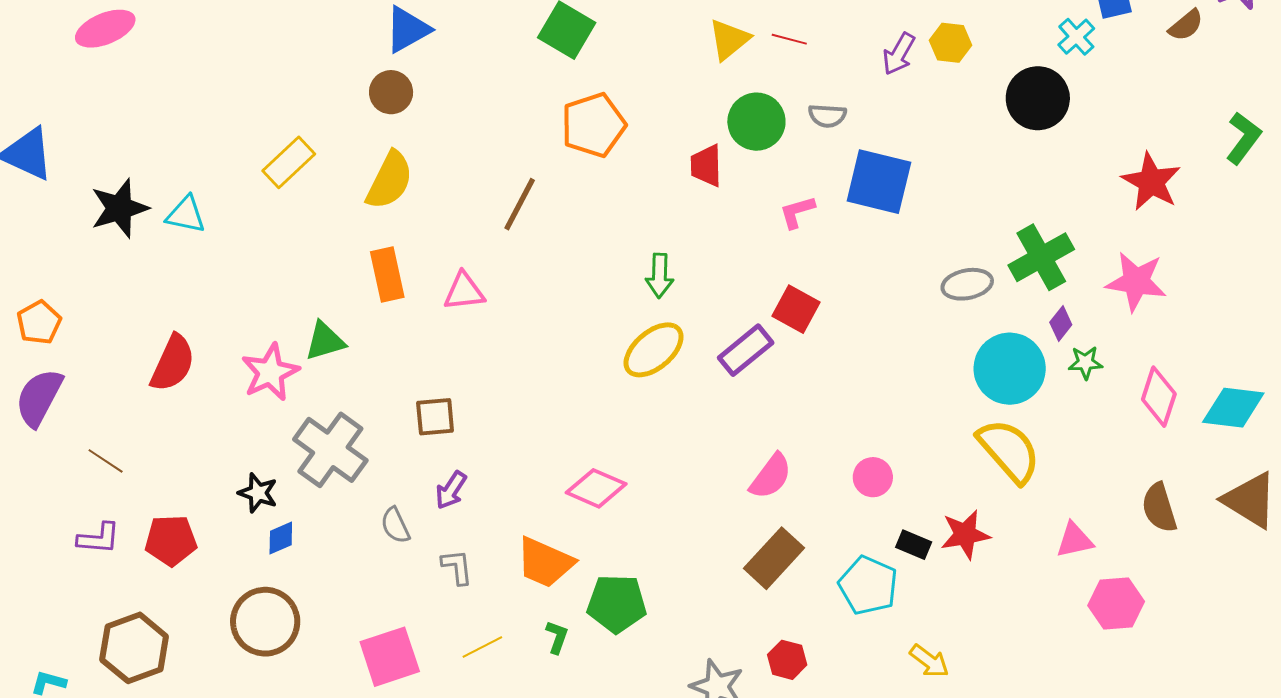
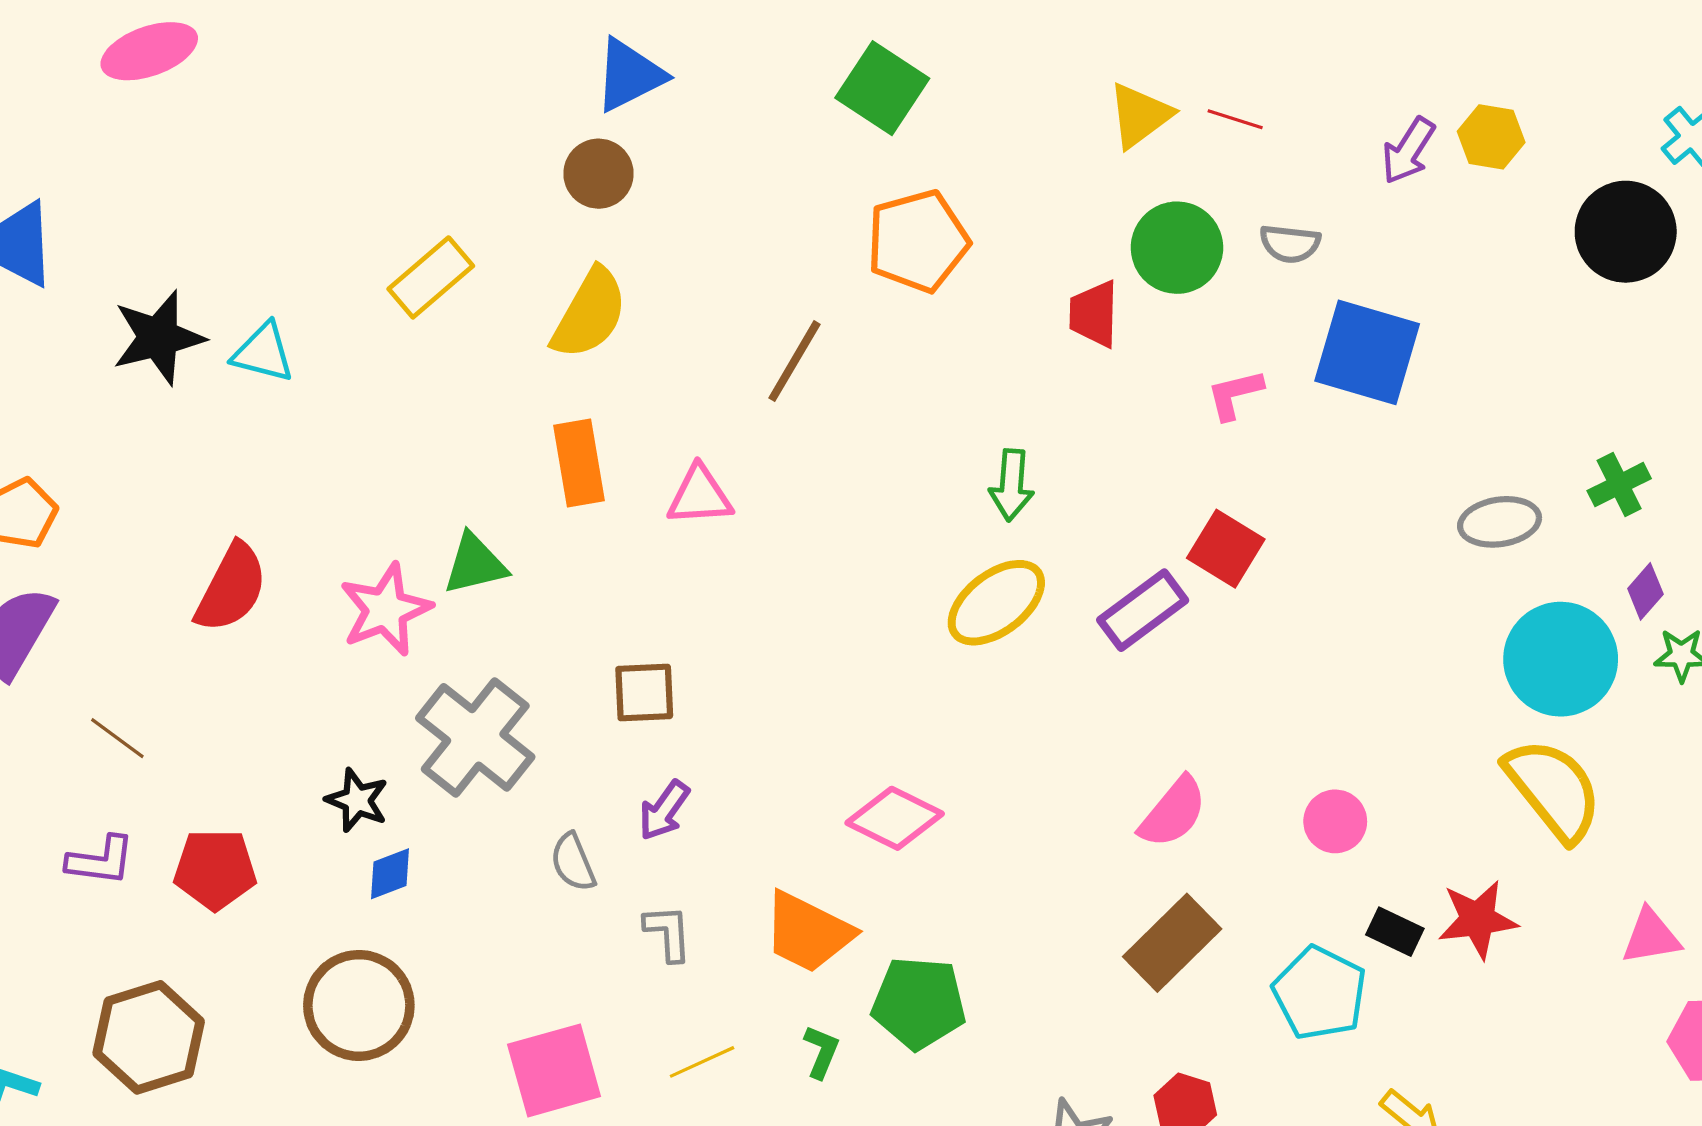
green cross: (1041, 257) -> (1619, 485), size x0.6

